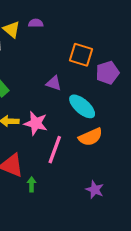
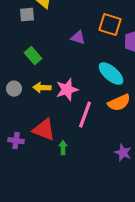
purple triangle: (54, 83) -> (78, 38), moved
pink star: (36, 123) -> (67, 90), turned -30

